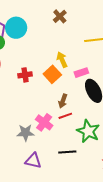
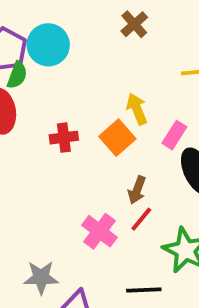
pink rectangle: (81, 73) -> (174, 135), turned -40
red line: (65, 116) -> (141, 219), turned -32
gray star: (26, 133) -> (41, 277), moved

